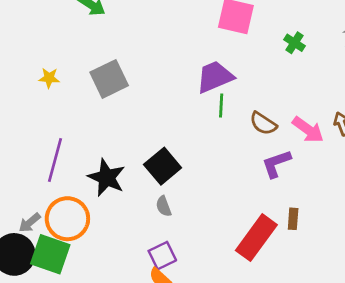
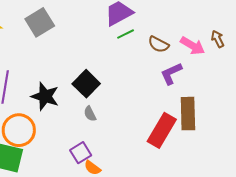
green line: (221, 106) -> (126, 34), turned 66
brown rectangle: (293, 219) -> (188, 114), size x2.0
purple square: (162, 256) -> (81, 153), moved

